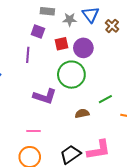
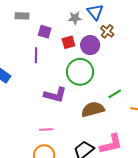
gray rectangle: (47, 11) -> (22, 16), moved
brown cross: (112, 26) -> (107, 31), moved
brown semicircle: (82, 113) -> (93, 109), size x1.6

